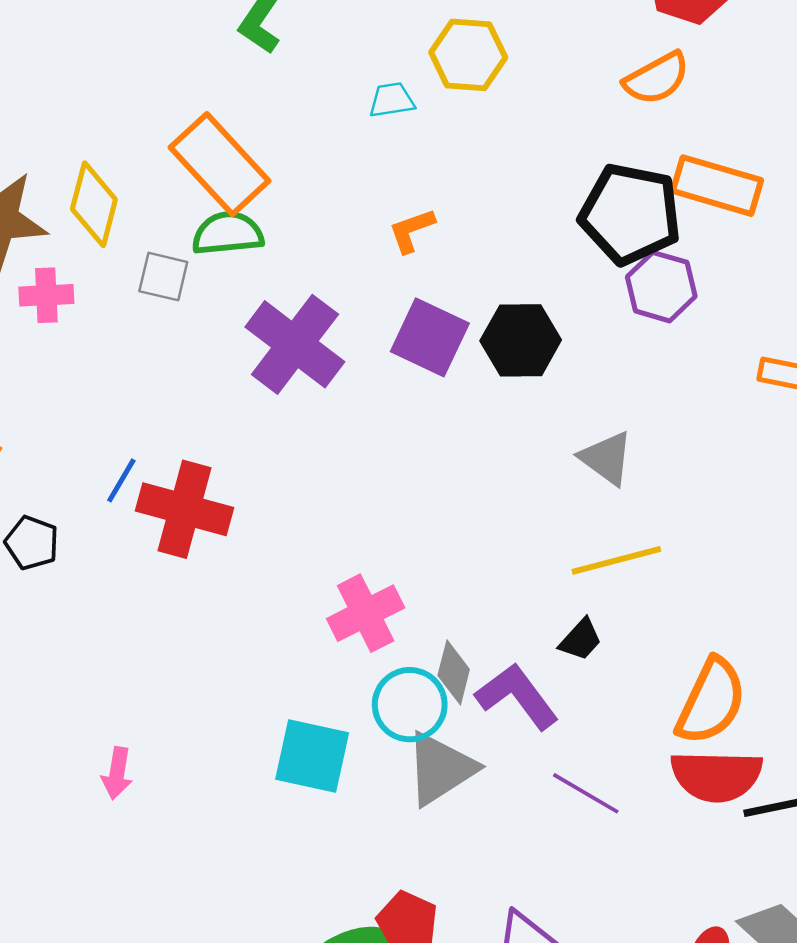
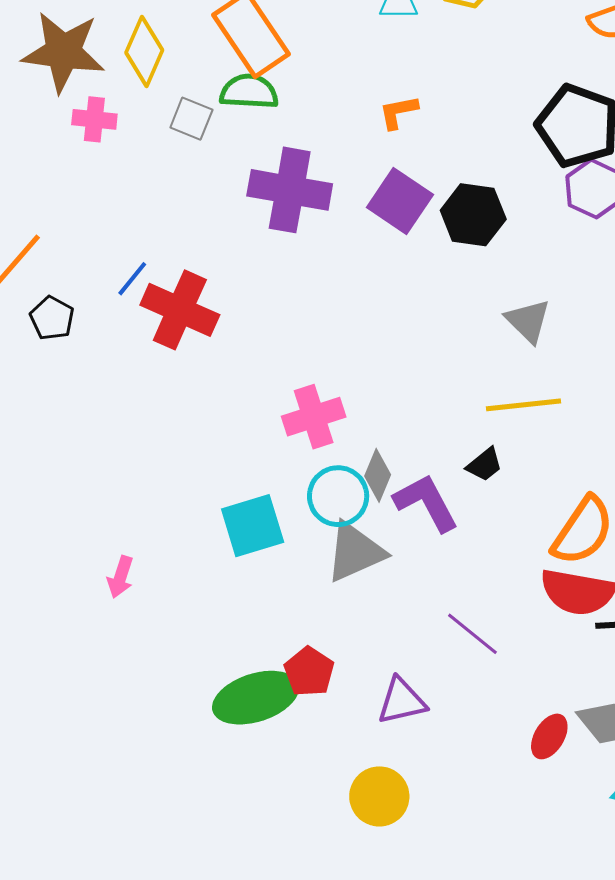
purple cross: (295, 344) -> (290, 190), turned -36
cyan square: (312, 756) -> (253, 526), turned -38
pink arrow: (117, 773) -> (120, 577), moved
purple line: (586, 793) -> (472, 634), moved

